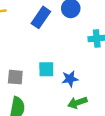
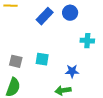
blue star: (70, 79) -> (72, 71), moved

